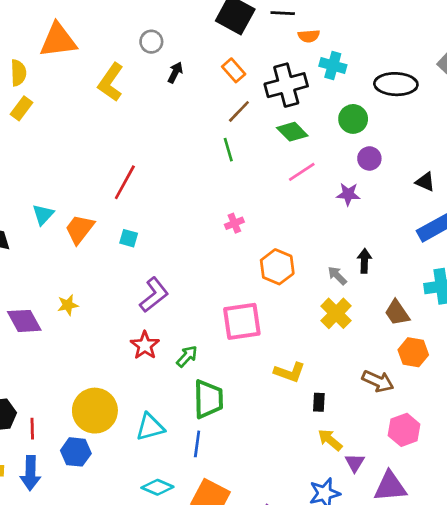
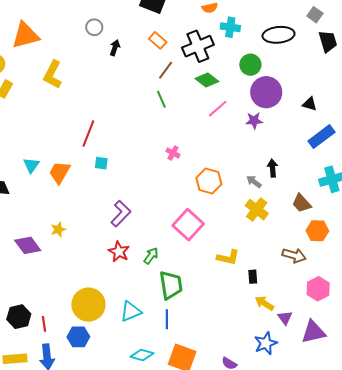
yellow L-shape: (111, 82) -> (53, 75), moved
purple circle: (369, 158) -> (266, 92), size x1.8
pink cross: (234, 223) -> (173, 153), turned -32
cyan square: (129, 238) -> (101, 163), moved
pink square: (242, 321) -> (188, 225), turned -32

